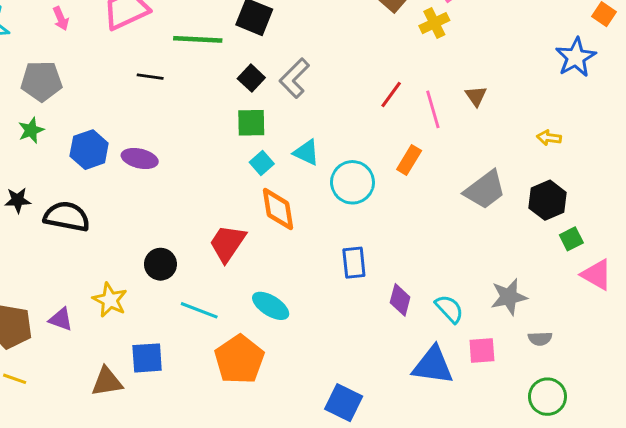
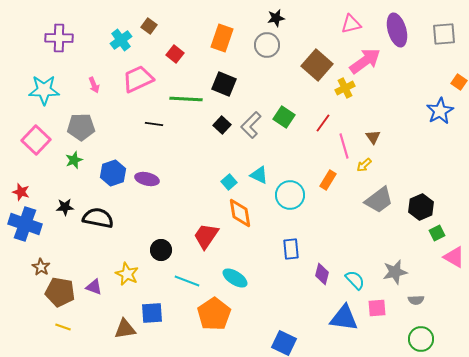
red line: (391, 94) -> (323, 123), moved
green square: (251, 123) -> (284, 117), moved, turned 35
yellow arrow: (549, 138) -> (364, 165), moved, turned -49

